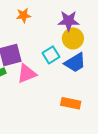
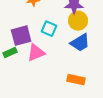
cyan square: (51, 55) -> (49, 29), moved, turned -35

